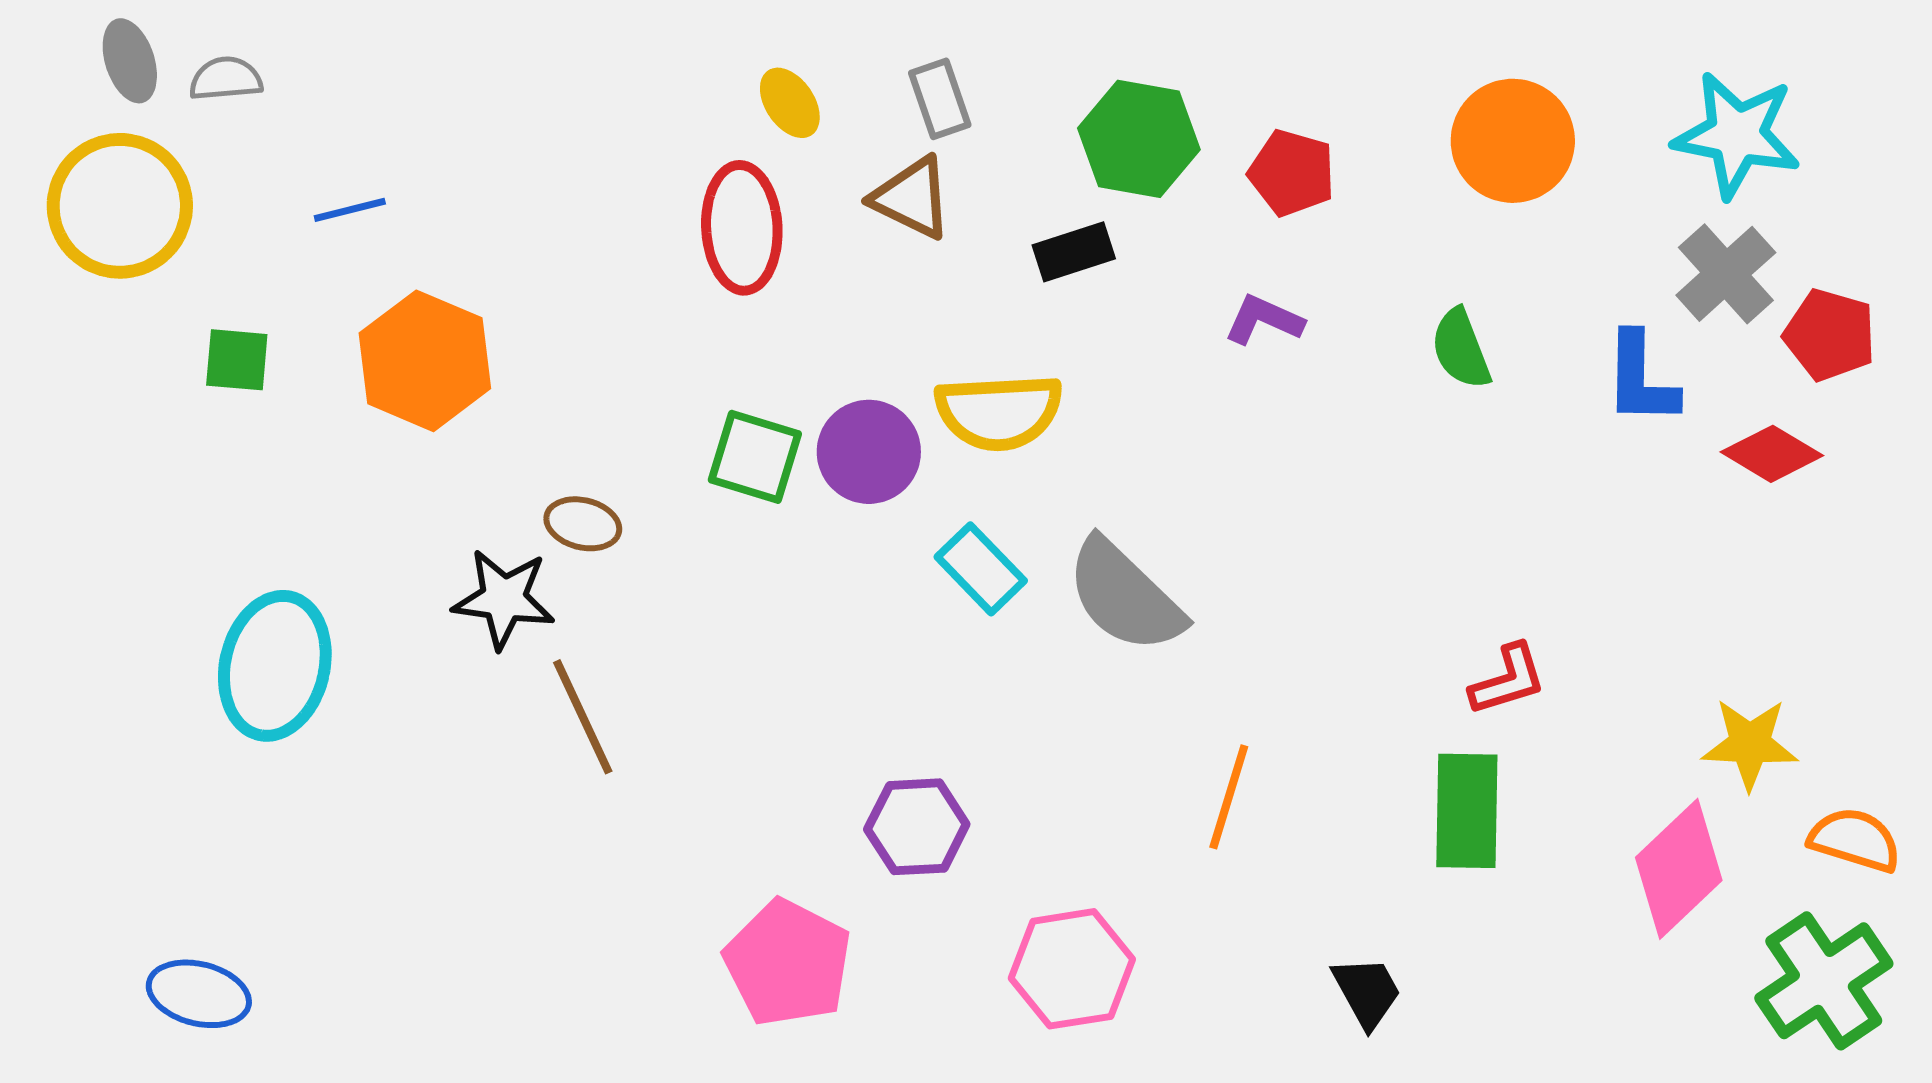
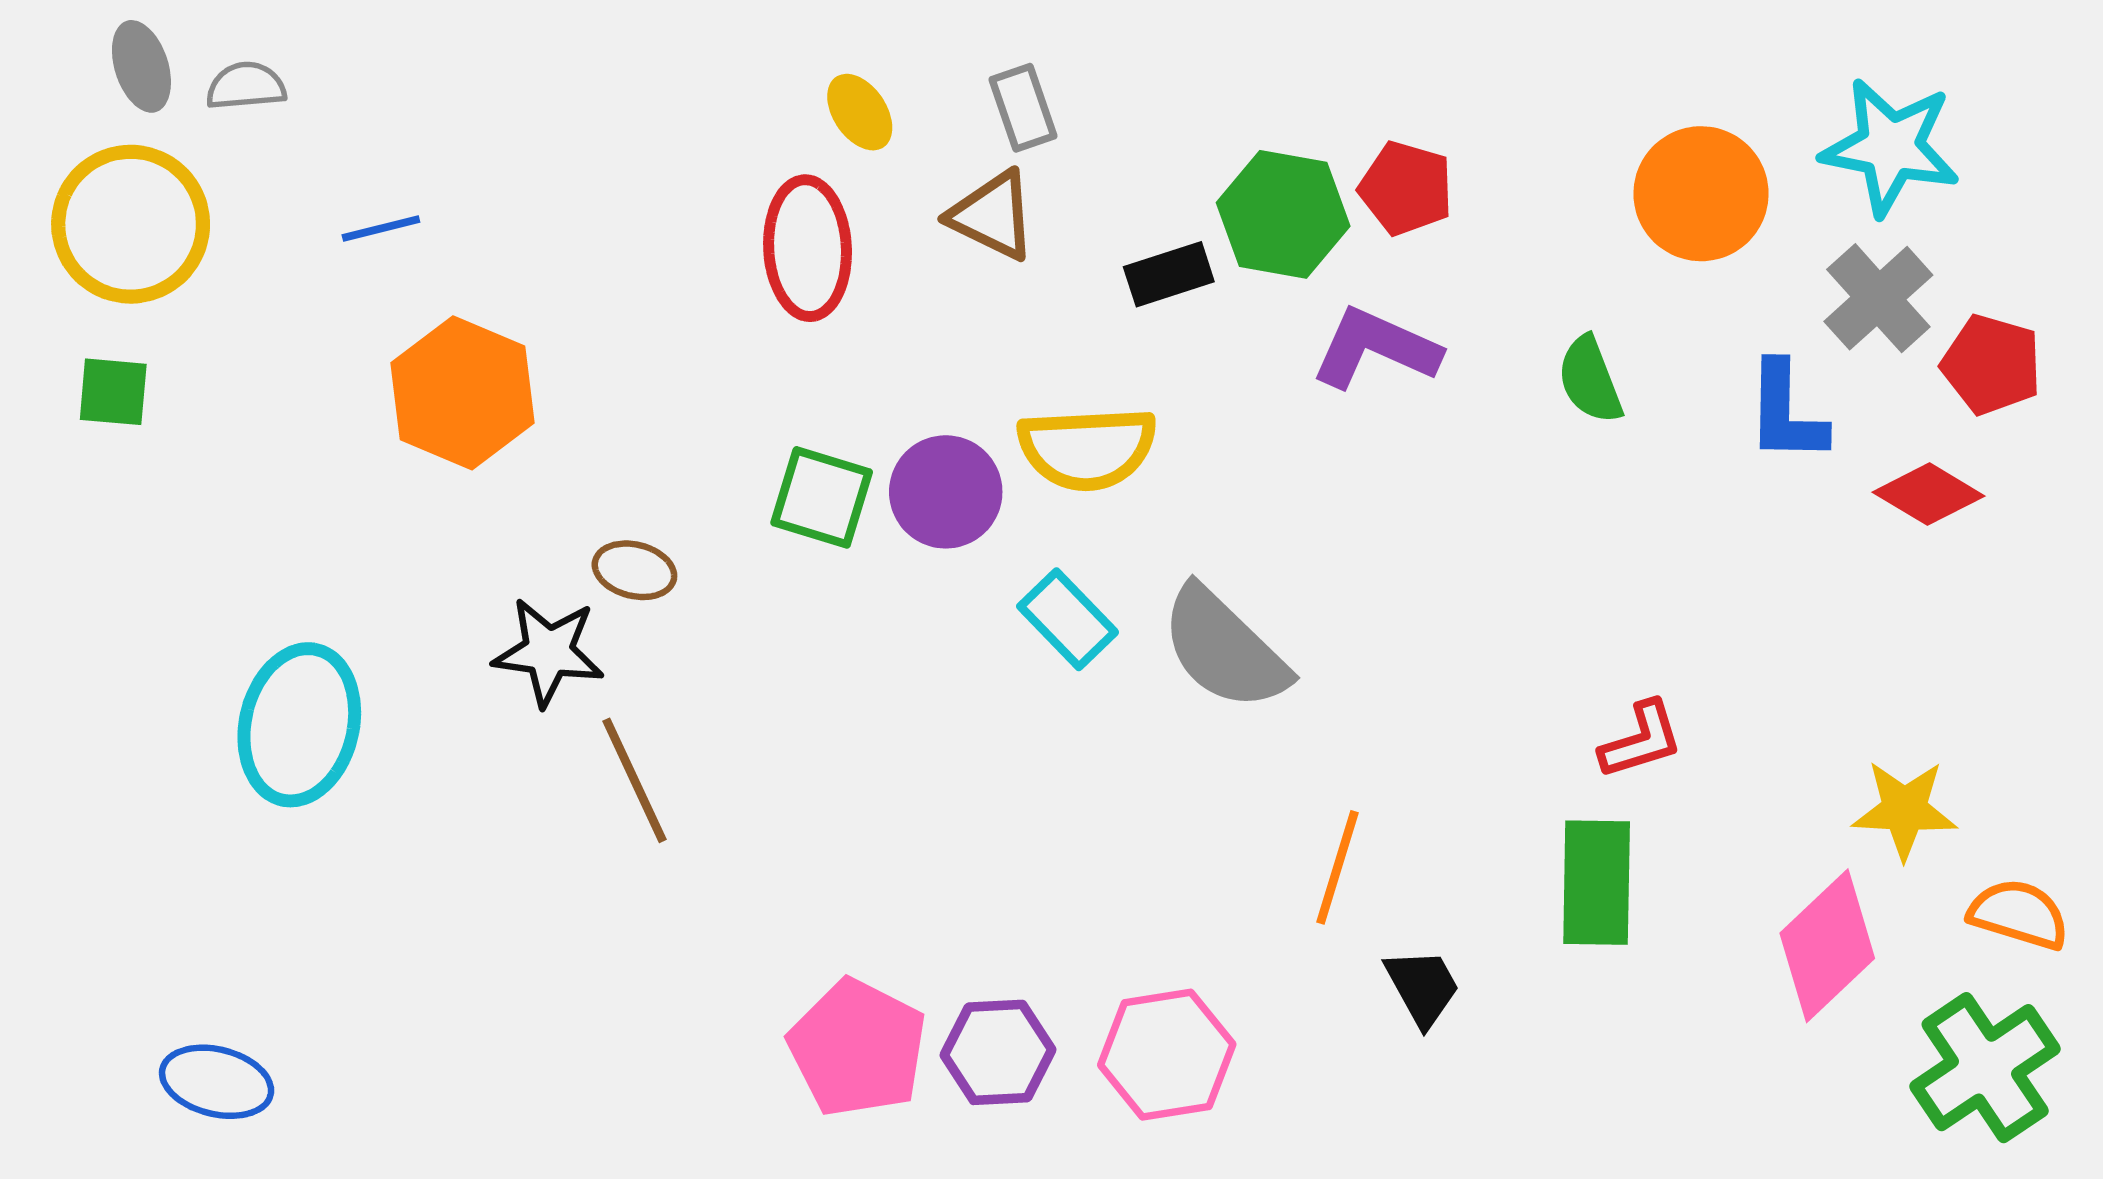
green hexagon: (1139, 139) -> (1283, 214), moved
orange circle: (1513, 141) -> (1701, 194), moved
purple L-shape: (1264, 320) -> (1376, 348), size x1.5
green square: (237, 360) -> (113, 392), moved
purple hexagon: (917, 827) -> (998, 1052), moved
black trapezoid: (1367, 992) -> (1422, 987), moved

